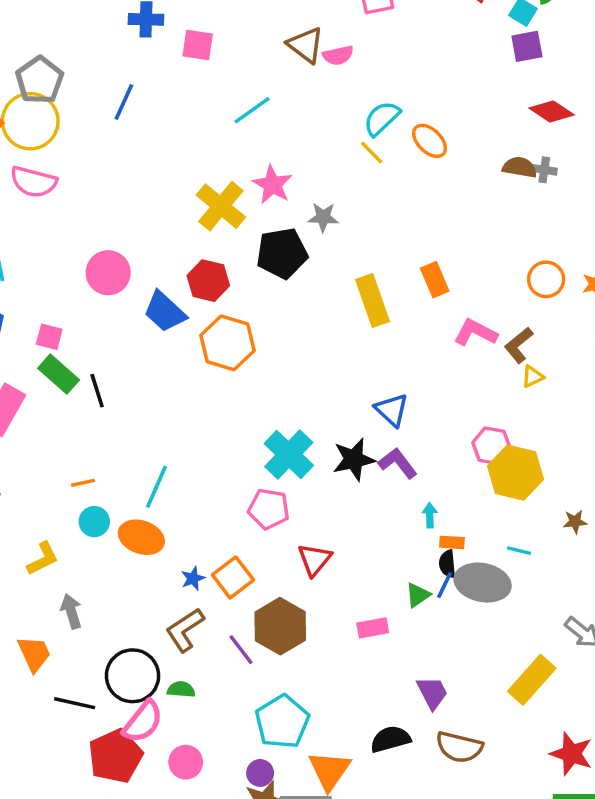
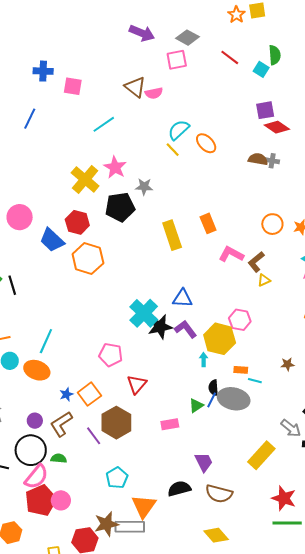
purple square: (527, 46) -> (265, 110), moved
blue triangle: (392, 410) -> (182, 298), turned -40
cyan cross: (289, 454) -> (144, 313), moved
yellow hexagon: (516, 473) -> (220, 339), moved
orange rectangle: (452, 542) -> (241, 370), moved
cyan pentagon: (282, 722) -> (117, 478), size x0.7
red pentagon: (115, 756) -> (41, 500), moved
purple circle: (260, 773) -> (35, 421), moved

